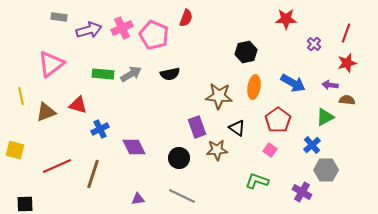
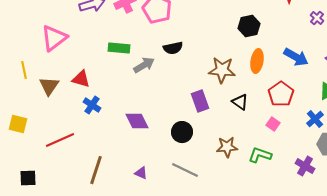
green rectangle: (103, 74) -> (119, 48), moved
gray arrow: (131, 74) -> (144, 65), moved
brown triangle: (46, 112) -> (49, 86), turned -35
blue cross: (100, 129) -> (92, 105), moved, turned -30
brown star: (217, 150) -> (227, 147), moved
brown line: (93, 174) -> (96, 170), moved
purple triangle: (138, 199) -> (141, 173), turned 32

